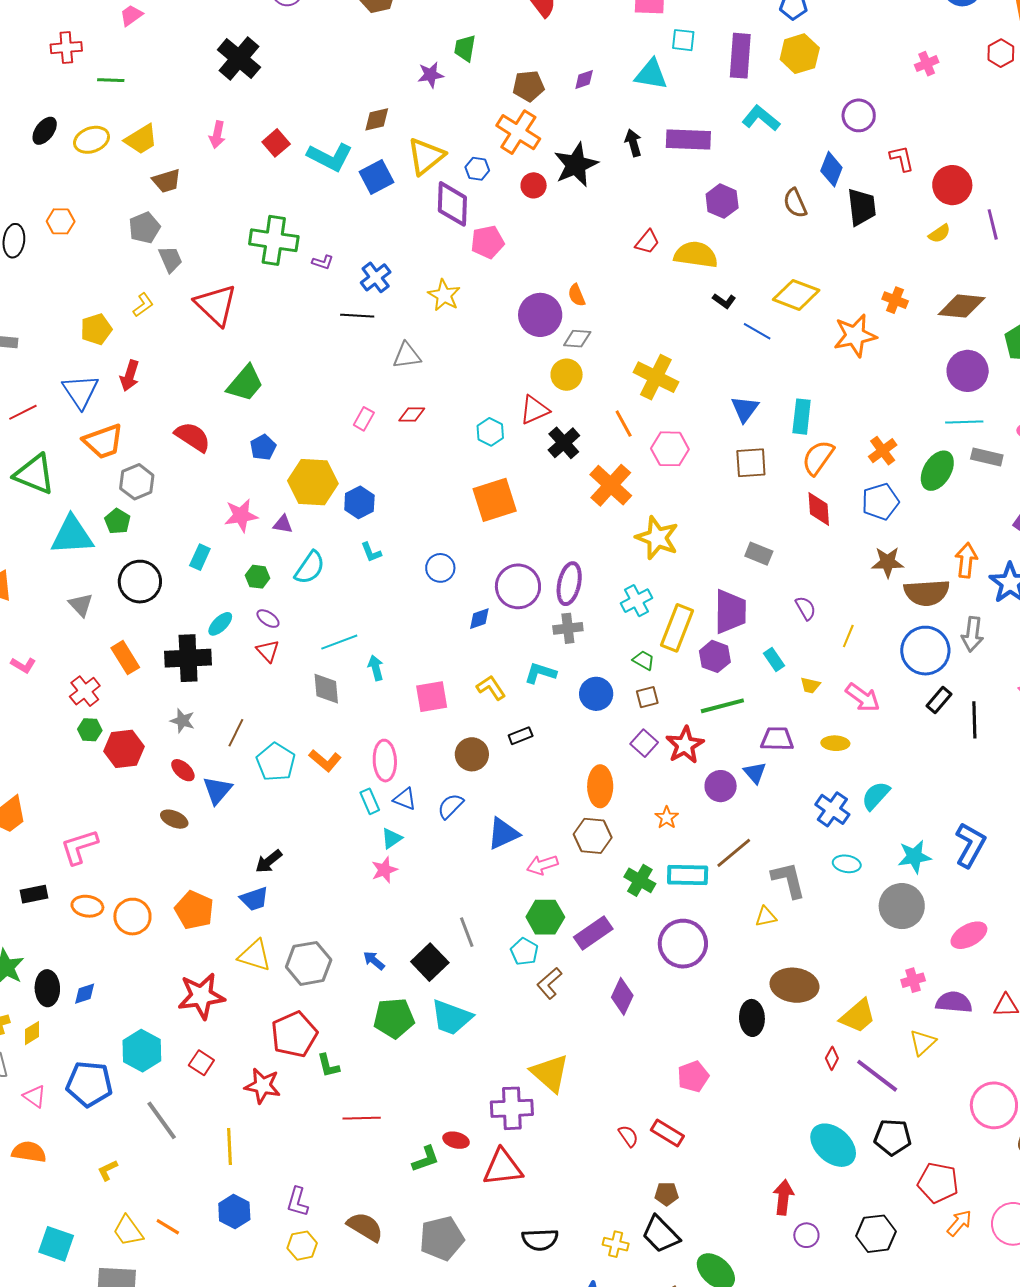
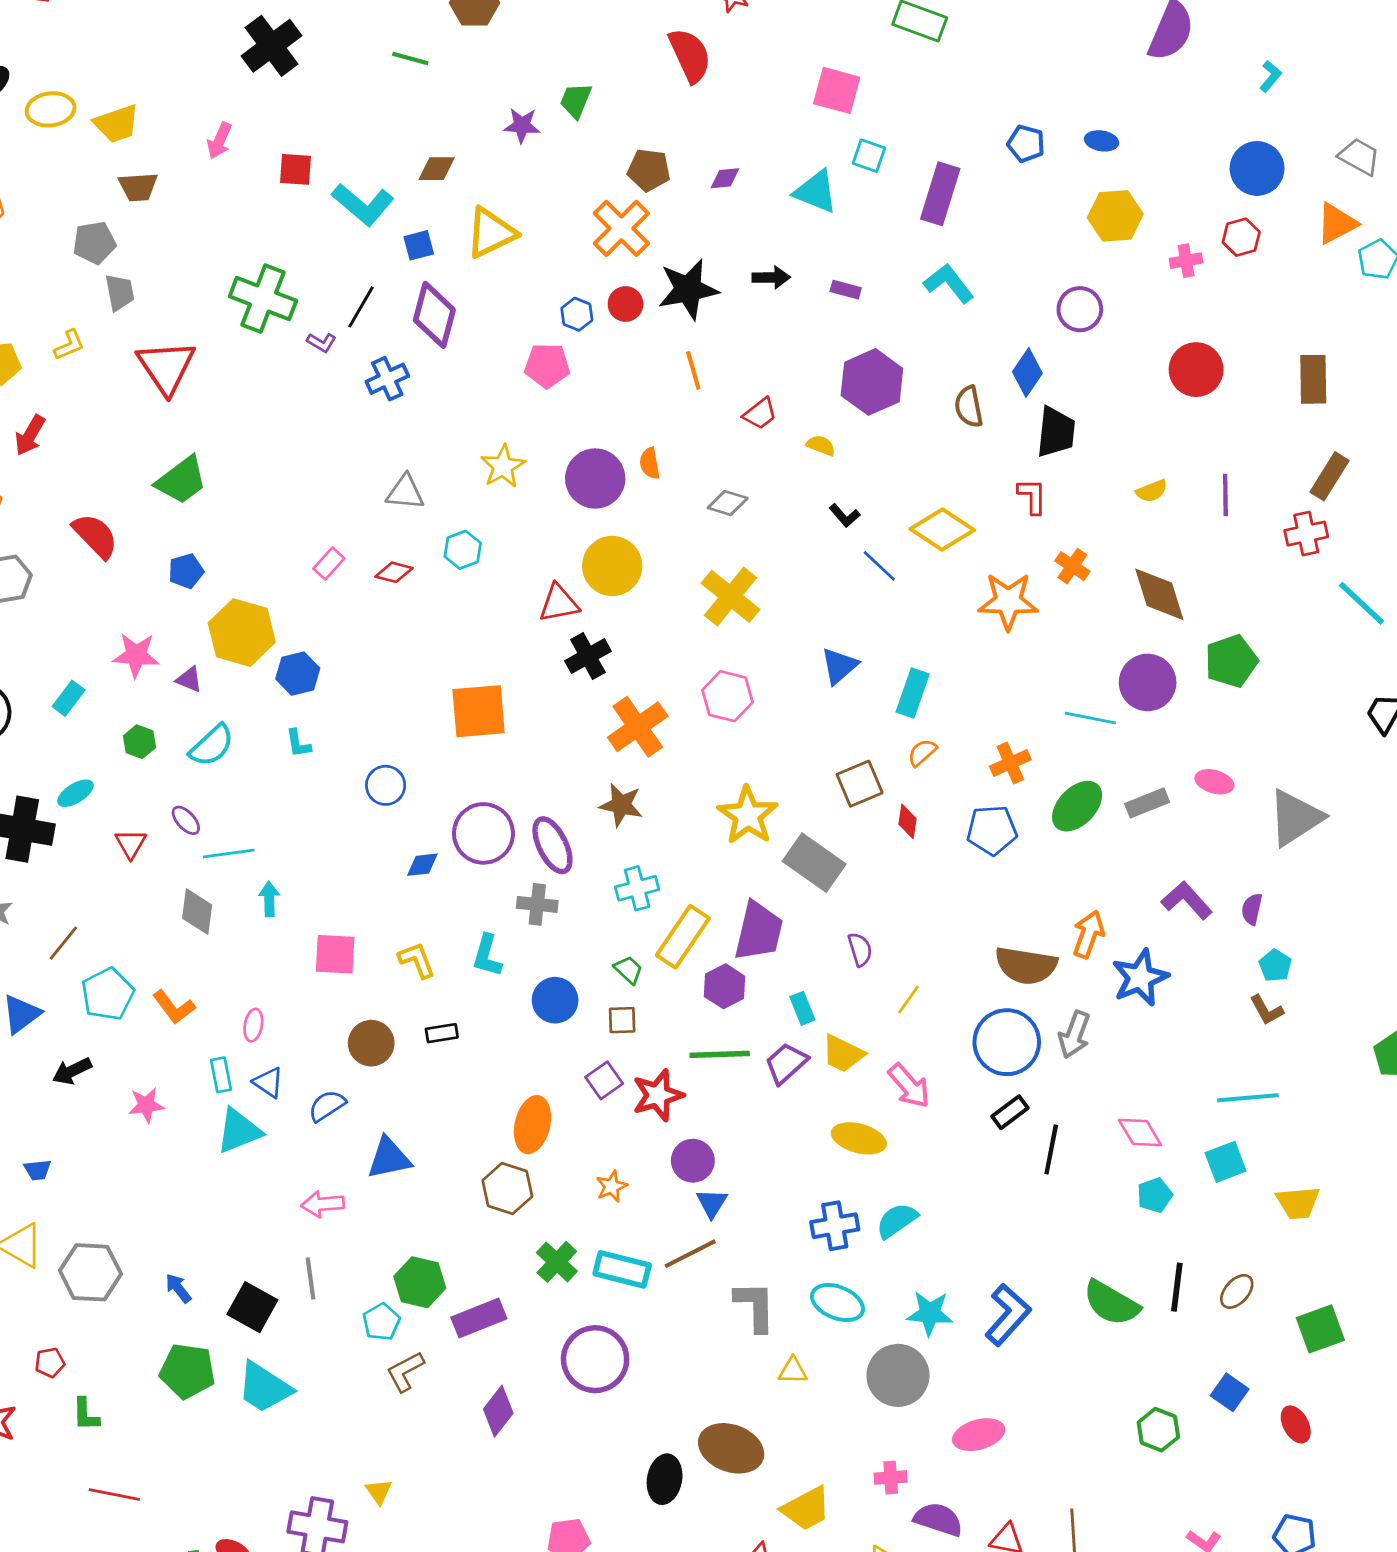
red hexagon: (1001, 53) -> (1241, 237), moved
yellow hexagon: (800, 54) -> (1115, 216), moved
green line: (111, 80) -> (410, 58), moved
purple rectangle: (688, 139) -> (846, 290), size x0.5
red square: (276, 143) -> (296, 169), turned 32
black arrow: (633, 143) -> (771, 277), turned 92
red L-shape: (902, 158) -> (1032, 496), moved
blue hexagon: (477, 169) -> (577, 314), moved
blue square: (376, 177) -> (419, 245), size x0.7
red circle: (952, 185) -> (1196, 370), moved
purple hexagon: (722, 201) -> (872, 382), size x1.4
purple diamond: (452, 204) -> (434, 315), moved
yellow semicircle: (696, 255) -> (821, 445), size x0.5
yellow star: (444, 295) -> (503, 466), moved
brown diamond: (962, 306) -> (1159, 594), turned 54
black line: (357, 316) -> (361, 307), moved, turned -76
gray diamond: (577, 339) -> (728, 503), moved
yellow circle: (567, 375) -> (612, 566), size x1.4
cyan line: (964, 422) -> (1090, 718), moved
orange line: (624, 424) -> (693, 370), moved
cyan hexagon: (490, 432) -> (463, 550), moved
gray rectangle: (987, 457) -> (1147, 803), turned -48
orange semicircle: (818, 458) -> (922, 753), size x0.6
brown square: (751, 463) -> (860, 784), moved, turned -32
red diamond: (819, 509) -> (908, 821), size x0.7
yellow star: (657, 538) -> (748, 815), moved
gray rectangle: (759, 554) -> (814, 863), size x1.6
brown star: (888, 562) -> (621, 805), moved
purple ellipse: (569, 584) -> (552, 845), turned -51
purple ellipse: (268, 619) -> (186, 820), moved
cyan L-shape: (540, 673) -> (487, 956), turned -104
yellow trapezoid: (810, 685) -> (843, 1054), size x1.6
purple trapezoid: (777, 739) -> (786, 1063), moved, turned -56
yellow ellipse: (835, 743) -> (859, 1138), size x1.4
pink ellipse: (385, 761) -> (253, 1025), size x0.6
blue triangle: (755, 773) -> (712, 1203), moved
blue cross: (832, 809) -> (835, 1226), turned 32
cyan triangle: (392, 838) -> (239, 1131), size x1.6
black arrow: (269, 861) -> (72, 1071), moved
cyan ellipse: (847, 864) -> (837, 1303), size x1.4
pink arrow: (542, 865) -> (323, 1204), moved
pink star: (384, 870) -> (146, 1105), moved
blue trapezoid: (254, 899) -> (38, 1170), size x0.7
yellow triangle: (766, 917) -> (793, 1371), moved
black square: (430, 962) -> (252, 1307), turned -30
red pentagon: (294, 1034) -> (50, 1363), size x0.5
yellow triangle: (550, 1073) -> (379, 1492), size x0.5

